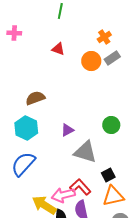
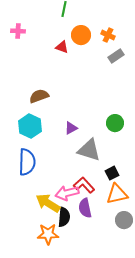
orange cross: (104, 37) -> (108, 35), turned -32
orange circle: (91, 61) -> (81, 35), moved
blue semicircle: (23, 164) -> (27, 162), turned 140

